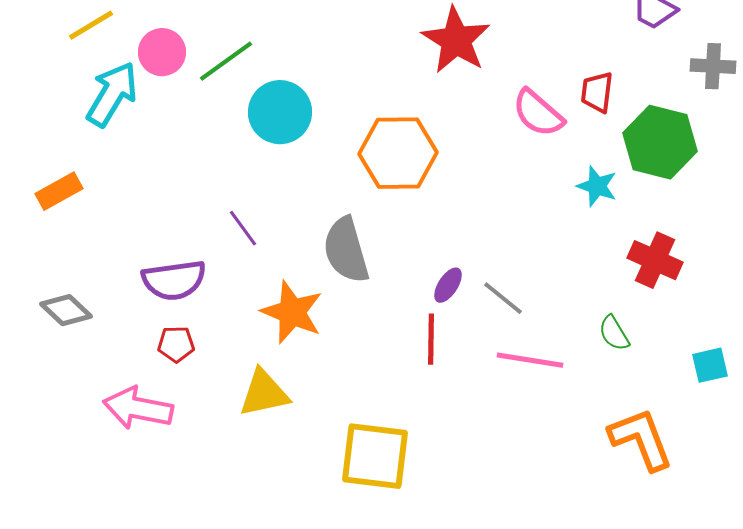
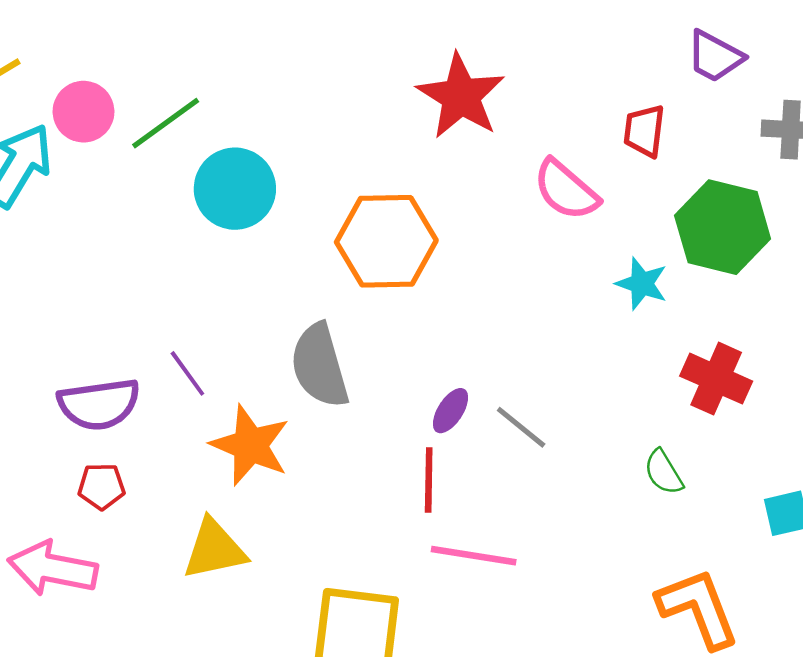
red trapezoid: (597, 92) -> (644, 131), moved
purple line: (243, 228) -> (187, 373), moved
pink line: (530, 360) -> (474, 556), moved

